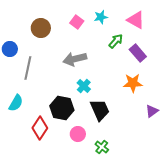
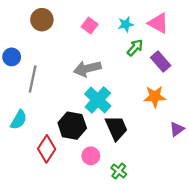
cyan star: (101, 17) -> (126, 24), moved
brown circle: (41, 28) -> (42, 20), moved
cyan cross: (84, 86) -> (98, 100), size x1.6

